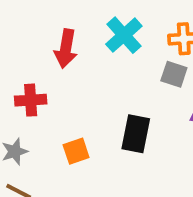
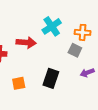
red arrow: (66, 49) -> (26, 43), moved, turned -102

